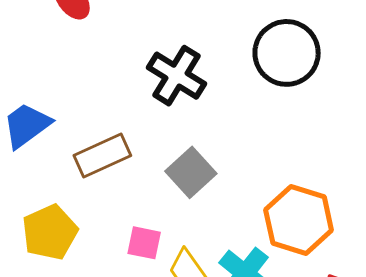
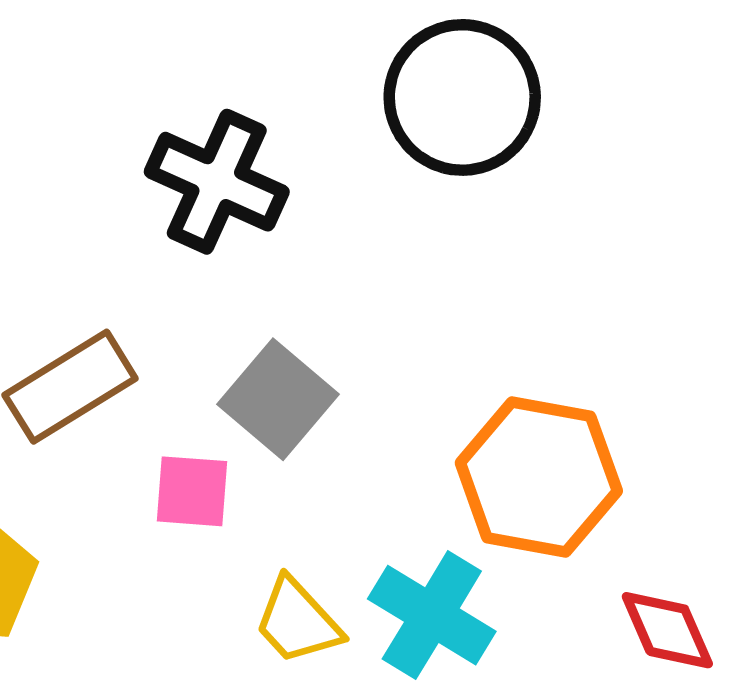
pink square: (144, 243) -> (192, 491), moved

